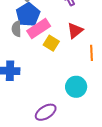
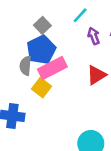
yellow square: (51, 43) -> (42, 88), moved

